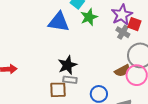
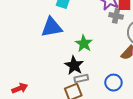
green star: (89, 17) -> (84, 43), moved

